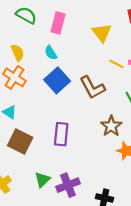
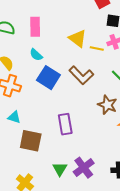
yellow triangle: (102, 33) -> (78, 38), moved

